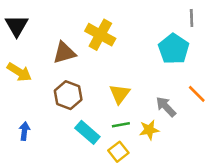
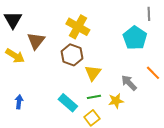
brown triangle: (64, 53) -> (36, 41), moved, turned -36
brown hexagon: (68, 95) -> (72, 55), moved

